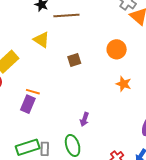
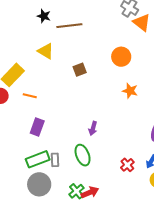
orange line: (33, 92) -> (30, 96), moved
purple rectangle: (28, 104) -> (37, 127), moved

